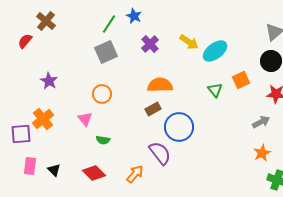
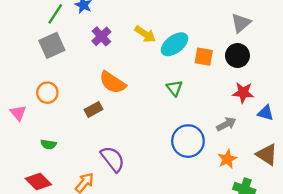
orange square: (241, 80) -> (204, 57), moved, turned 36
orange semicircle: (160, 85) -> (113, 83), turned -145
brown rectangle: (153, 109) -> (93, 110), moved
pink triangle: (85, 119) -> (18, 113), moved
blue circle: (179, 127) -> (188, 141), moved

